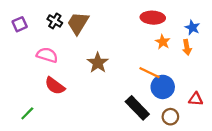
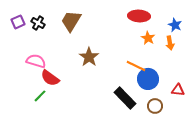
black cross: (55, 21) -> (38, 23), moved
pink semicircle: (47, 55) -> (36, 61), moved
green line: (27, 113) -> (40, 96), moved

